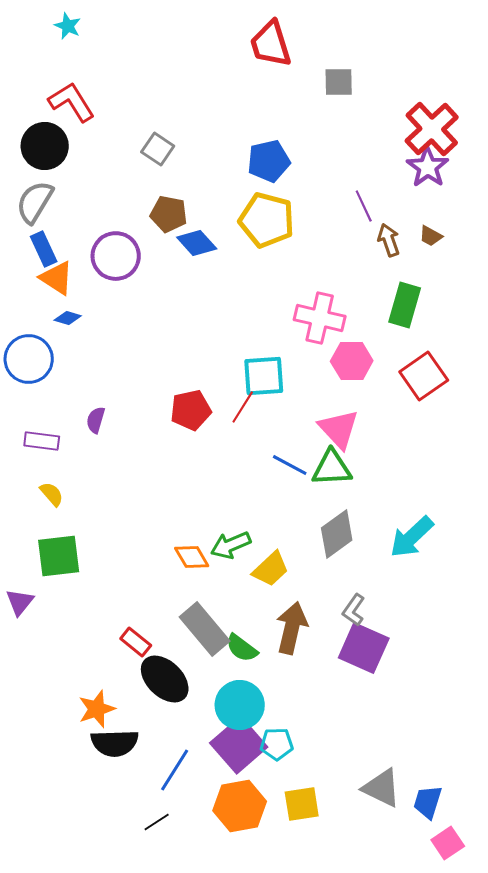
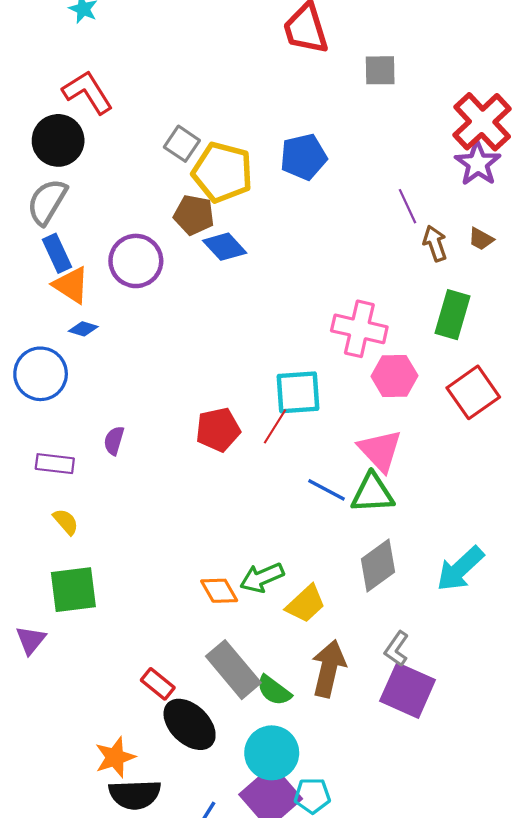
yellow pentagon: (267, 220) -> (222, 172), moved

